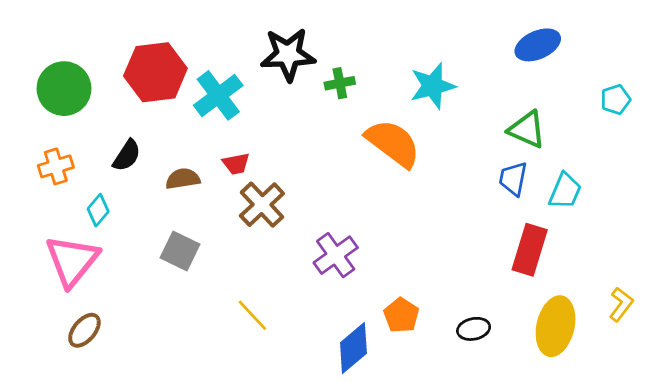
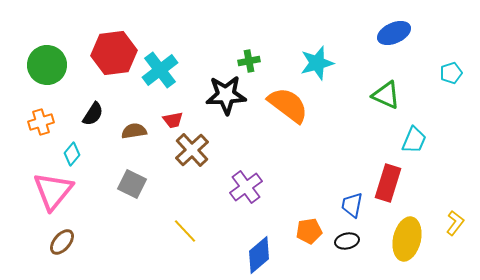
black star: (288, 54) -> (226, 95), moved
blue trapezoid: (513, 179) -> (352, 205), moved
orange pentagon: (401, 315) -> (309, 231), moved, turned 30

